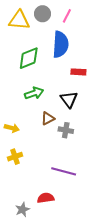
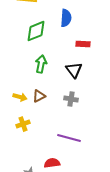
blue semicircle: (60, 44) -> (66, 18), size x0.7
green arrow: (34, 93) -> (41, 64), turned -60
brown triangle: (48, 119) -> (39, 96), moved

